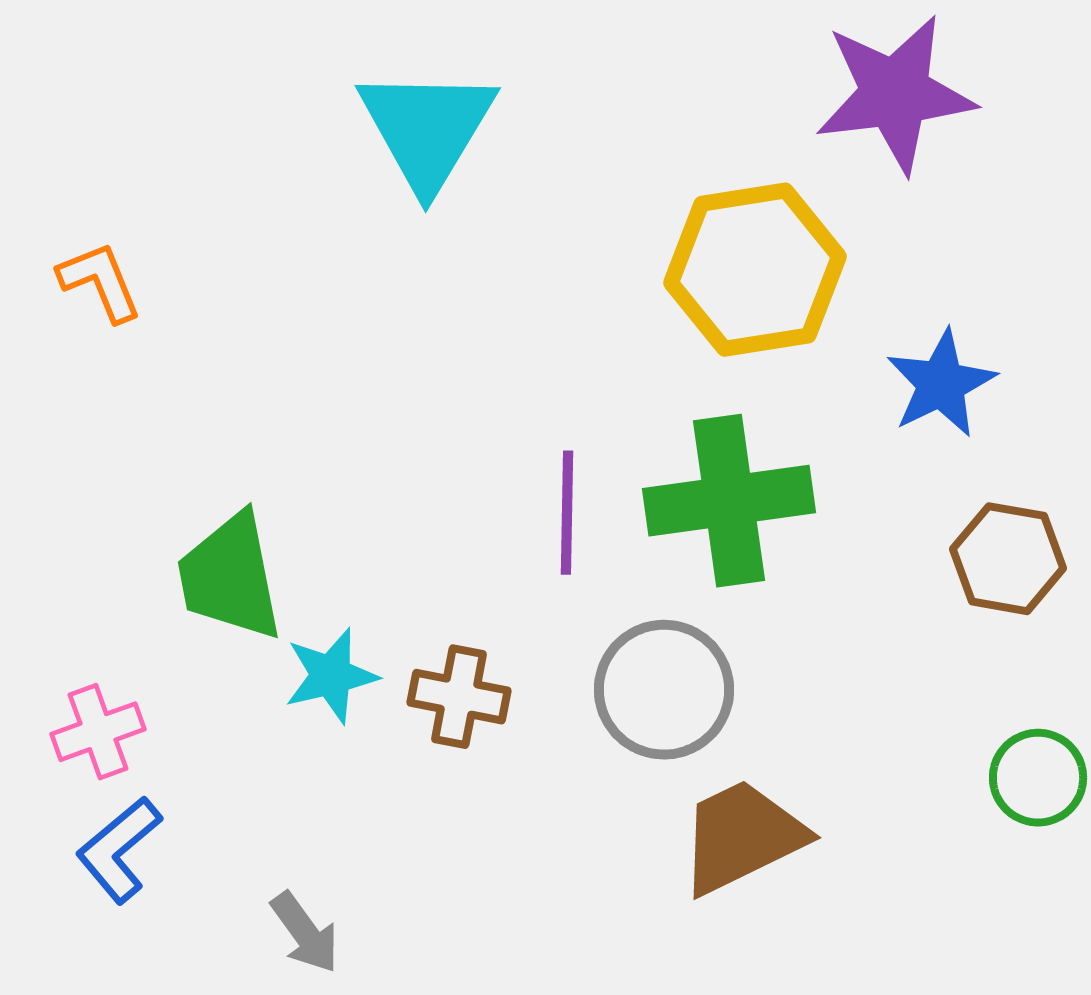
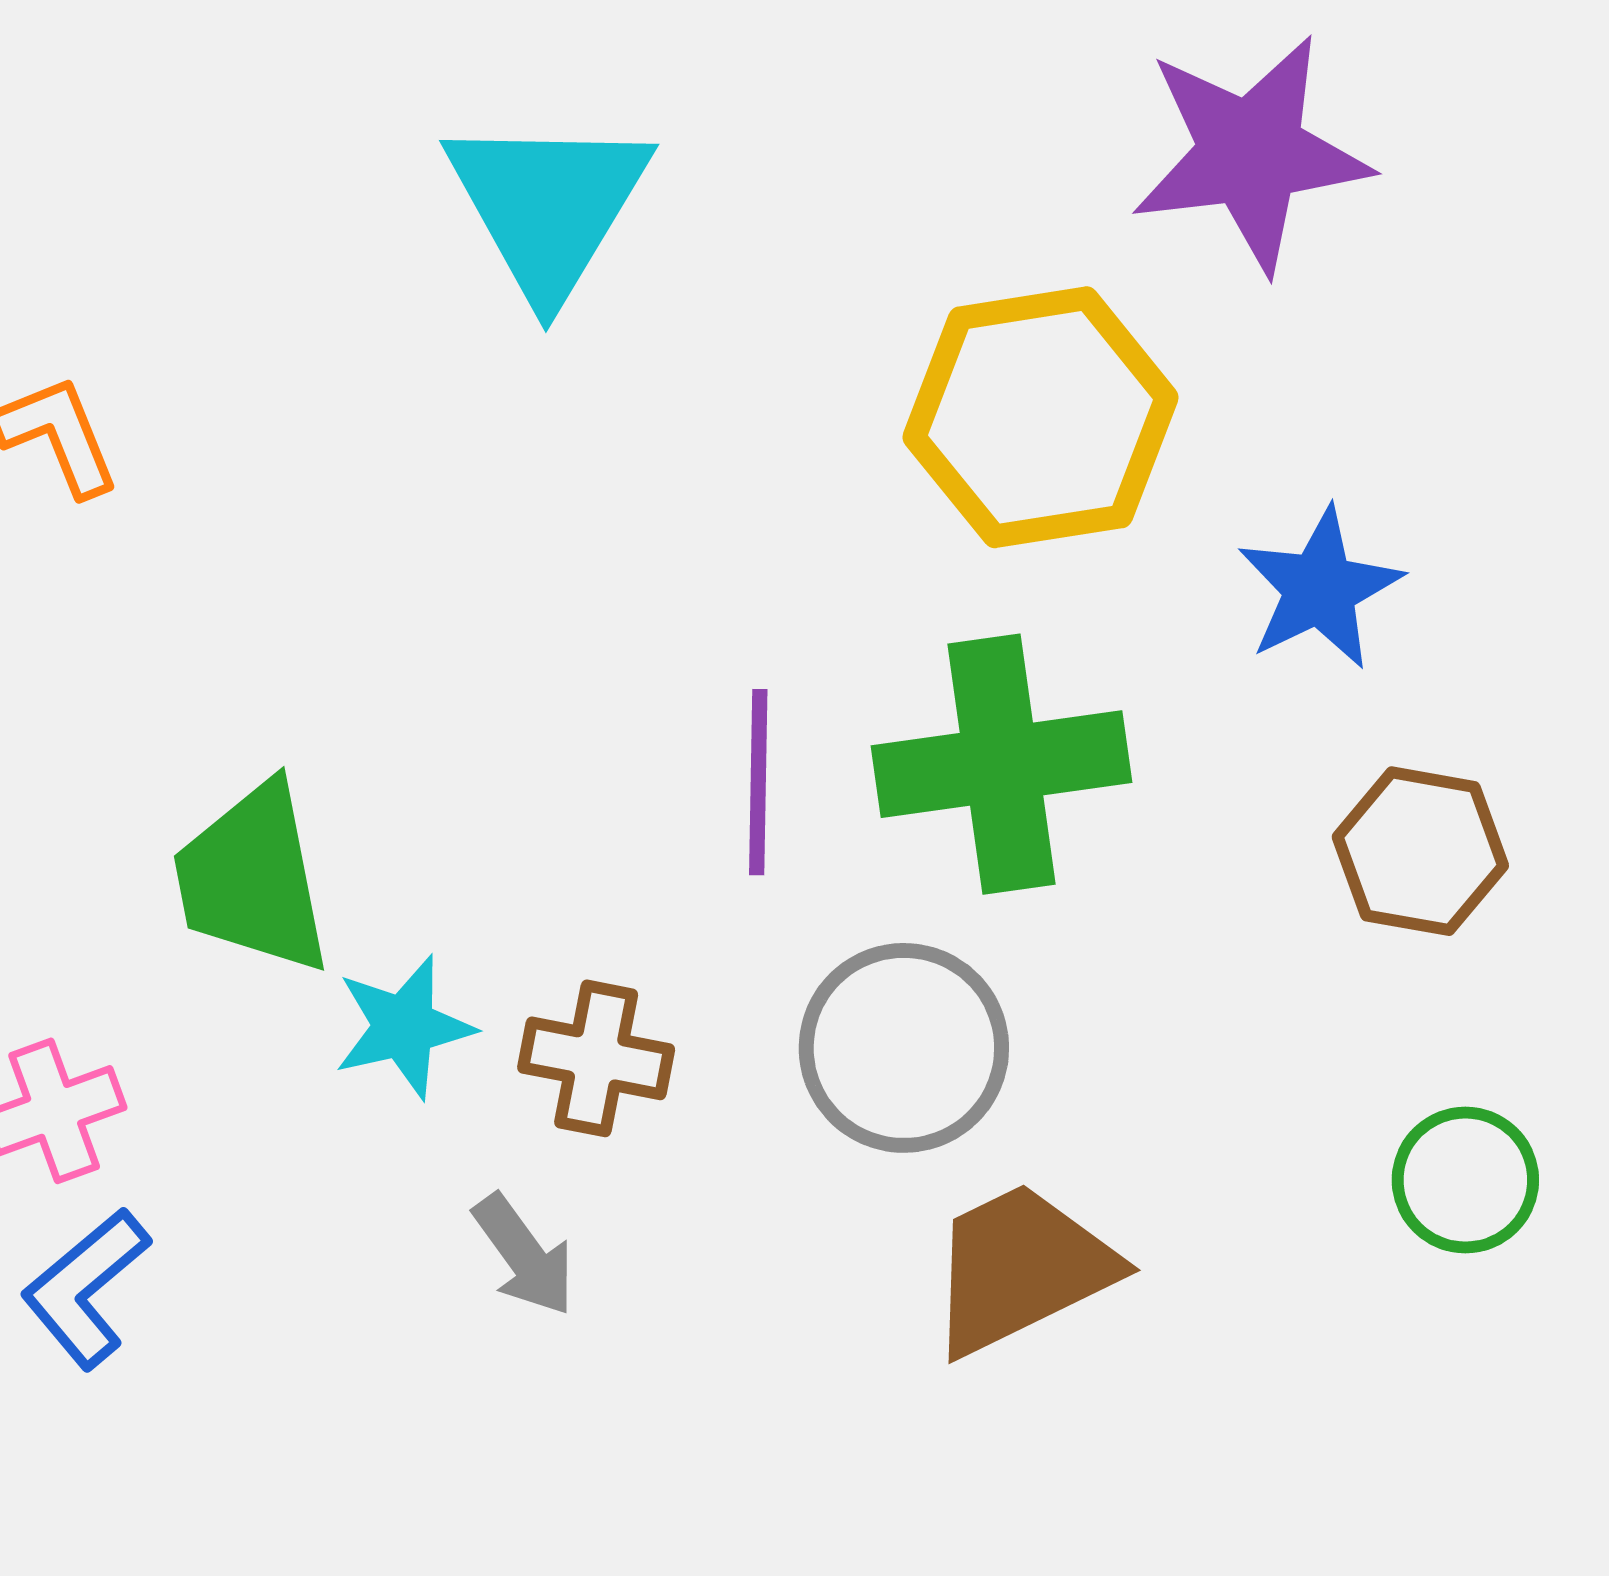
gray arrow: (305, 933) -> (524, 1255), moved

